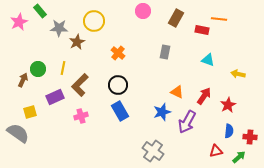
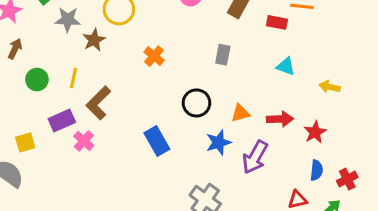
brown arrow: (23, 80) -> (15, 49), moved
black circle: (118, 85) -> (196, 103), moved
orange triangle: (177, 92) -> (240, 113), turned -40
red arrow: (204, 96) -> (280, 119), turned 54
pink cross: (81, 116) -> (84, 141), moved, turned -32
red cross: (250, 137) -> (347, 179), turned -32

